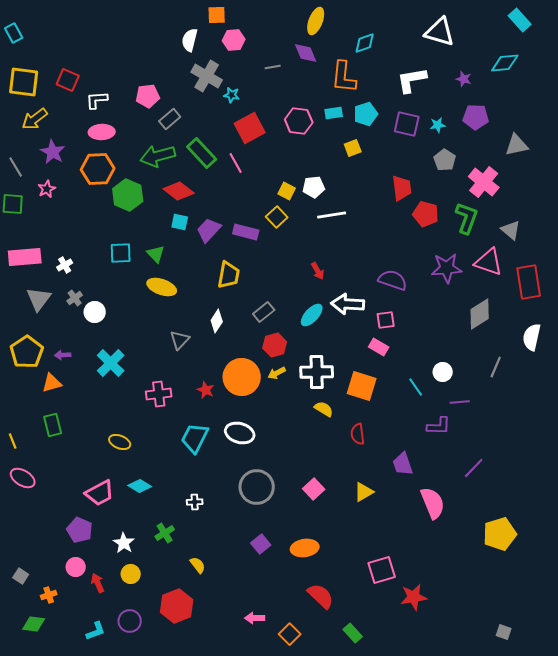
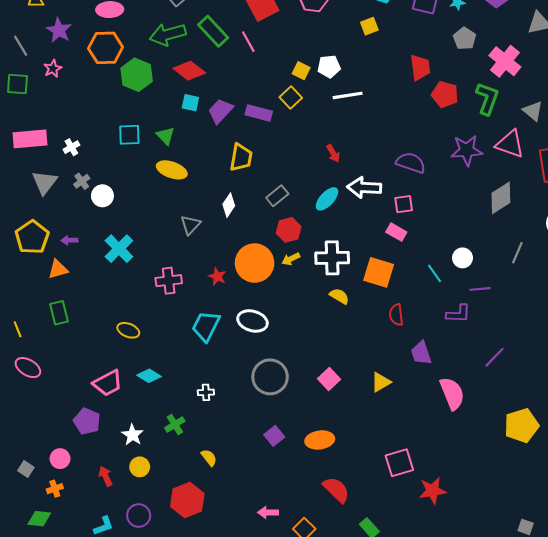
red semicircle: (358, 434) -> (396, 315), moved
pink circle: (76, 567) -> (60, 459), moved

